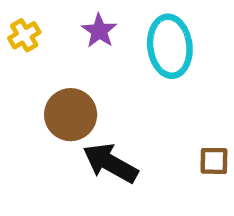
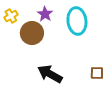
brown circle: (71, 115) -> (32, 33), moved

